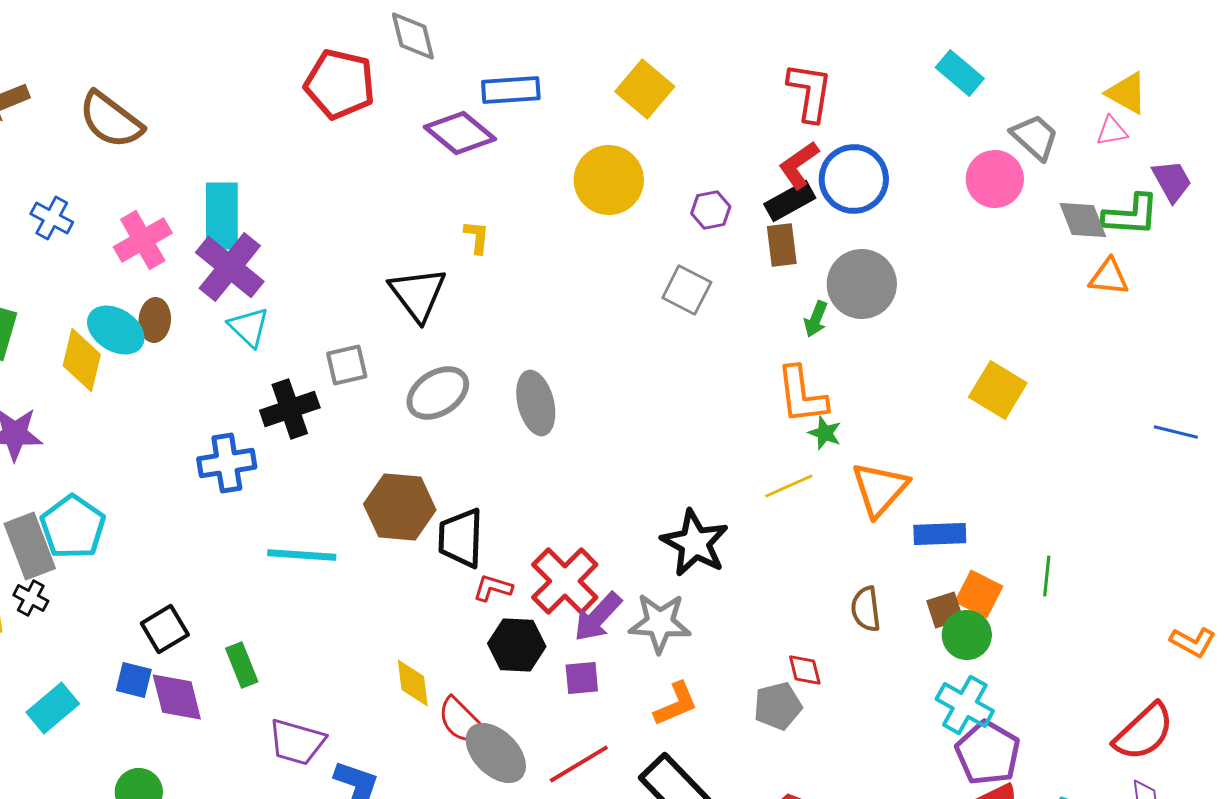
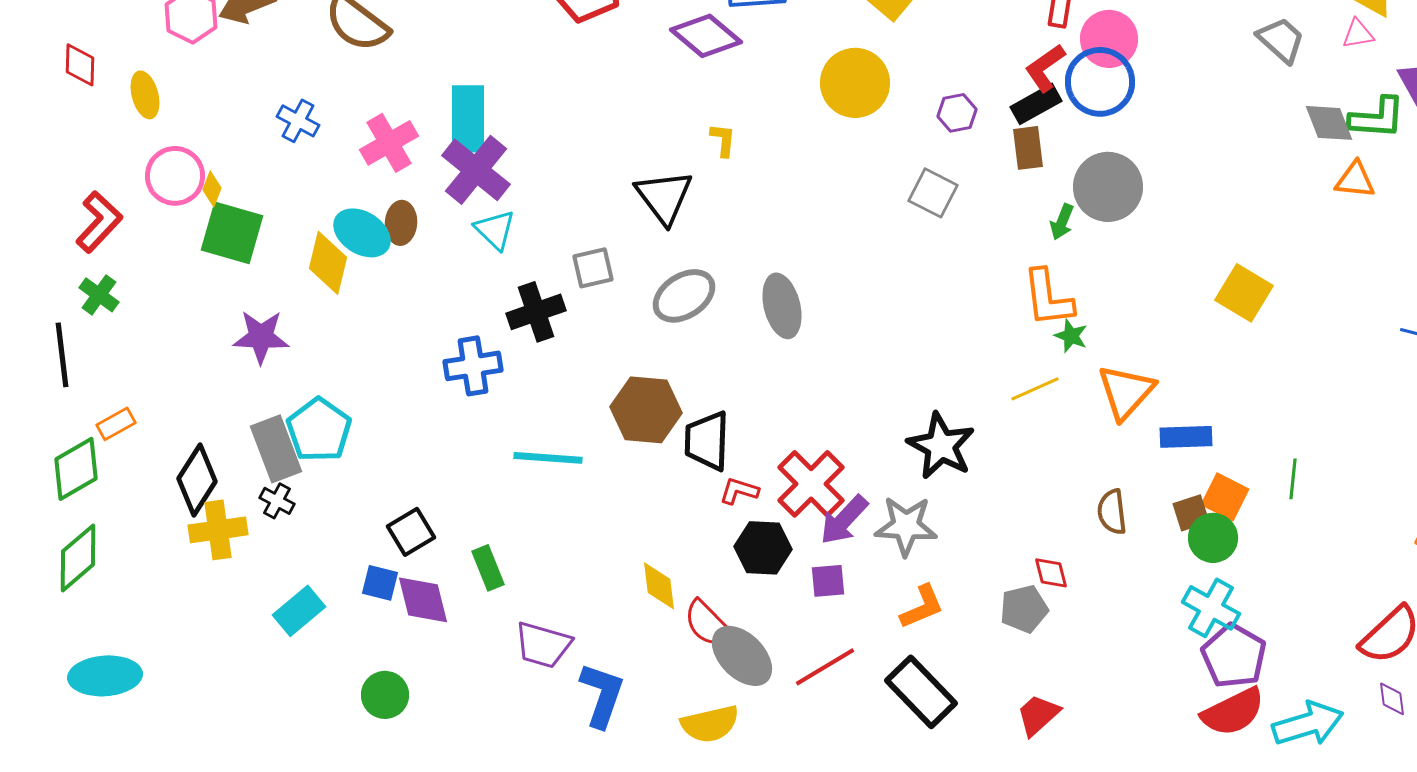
pink circle: (995, 179) -> (1109, 39), moved

